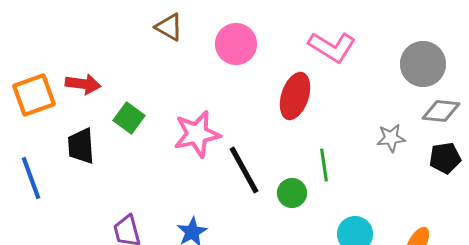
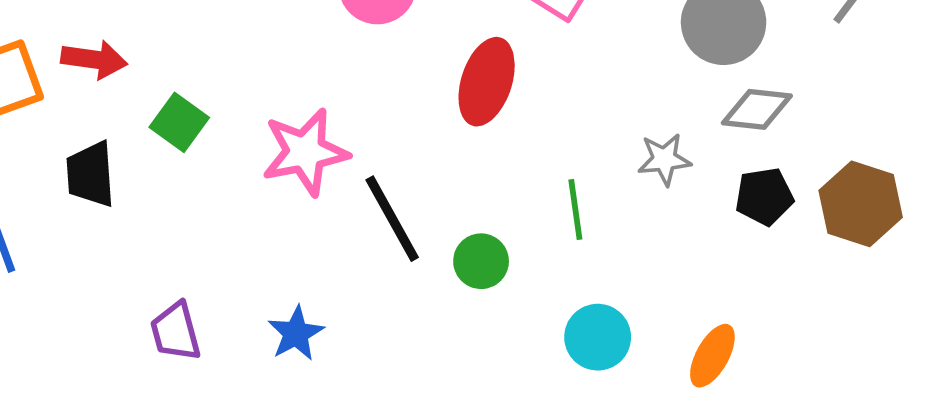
green line: (324, 165) -> (575, 209), moved

